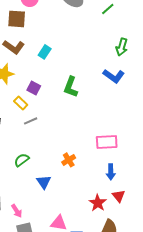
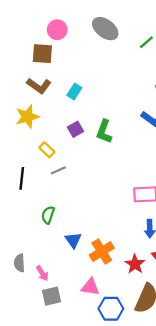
purple square: (34, 88) -> (75, 129), moved, turned 32
green semicircle: (22, 160) -> (48, 215), turned -35
orange cross: (69, 160) -> (102, 252), moved, size x1.5

